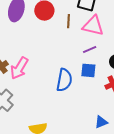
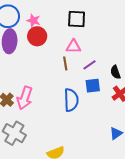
brown line: (68, 21) -> (65, 63), moved
pink triangle: (93, 26) -> (73, 46), moved, size x0.7

